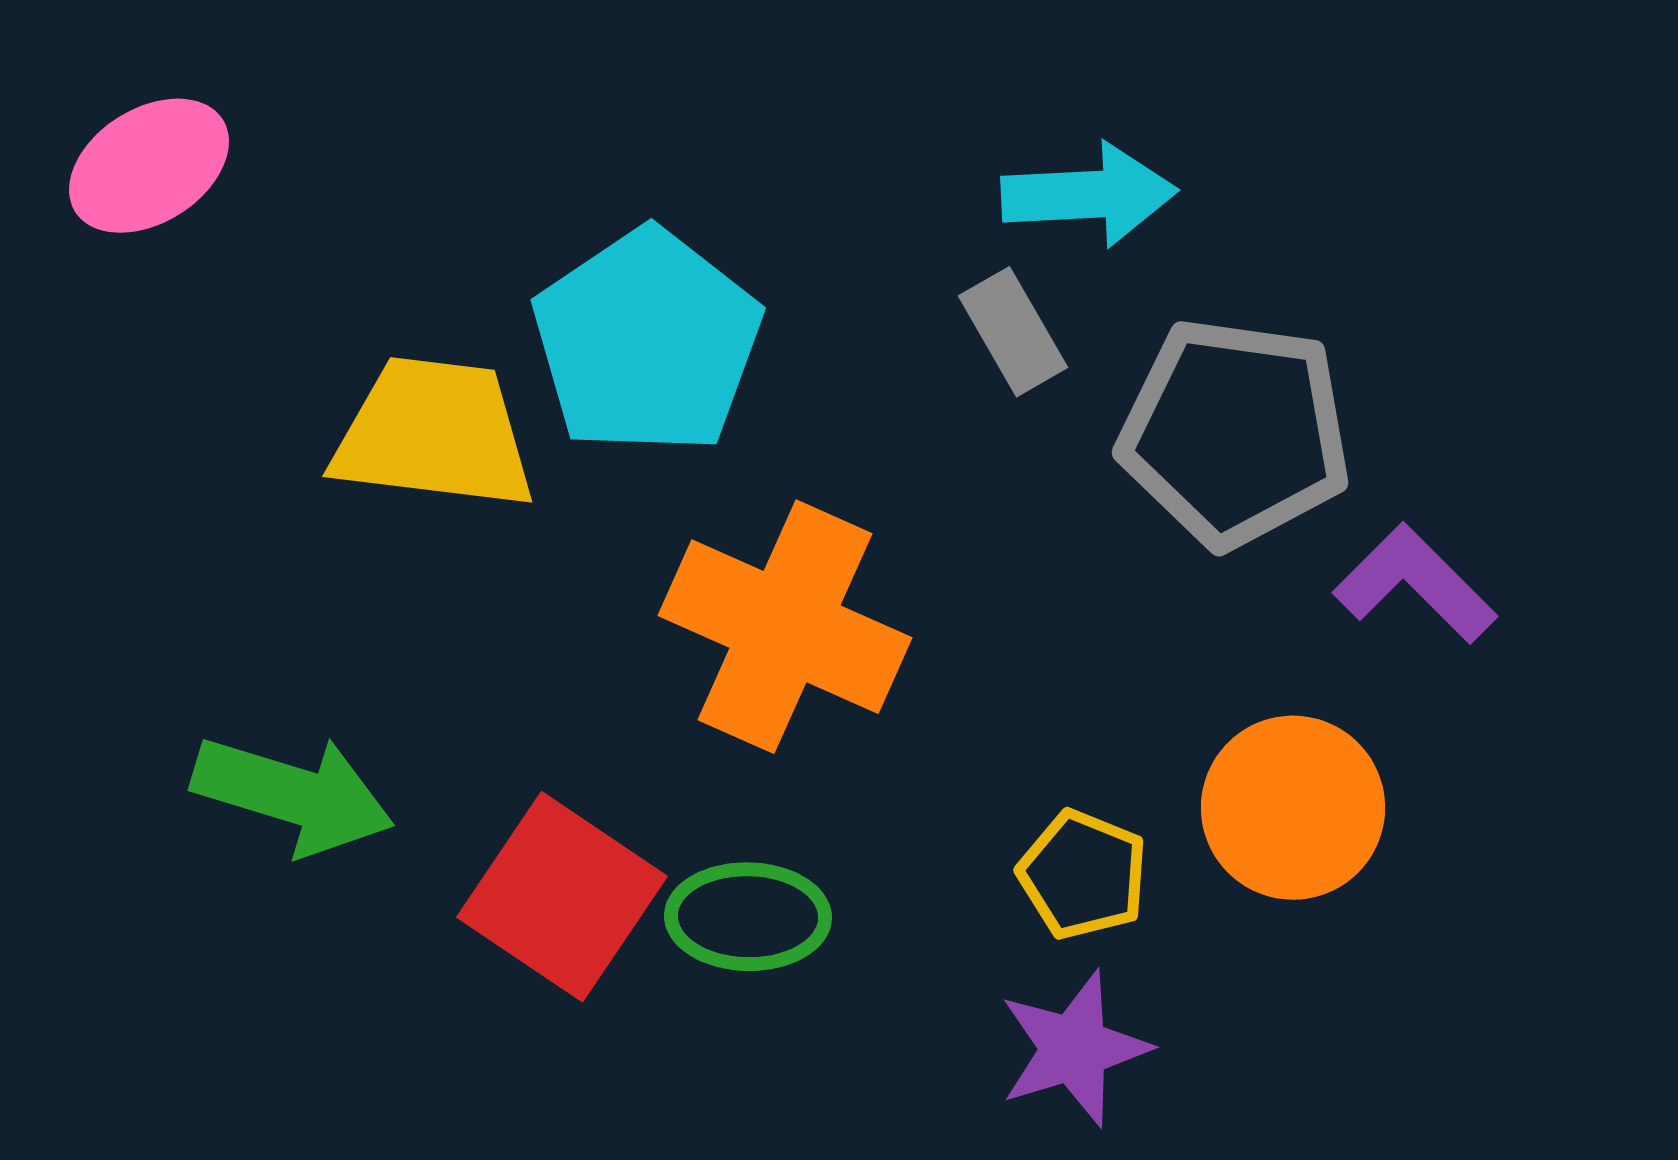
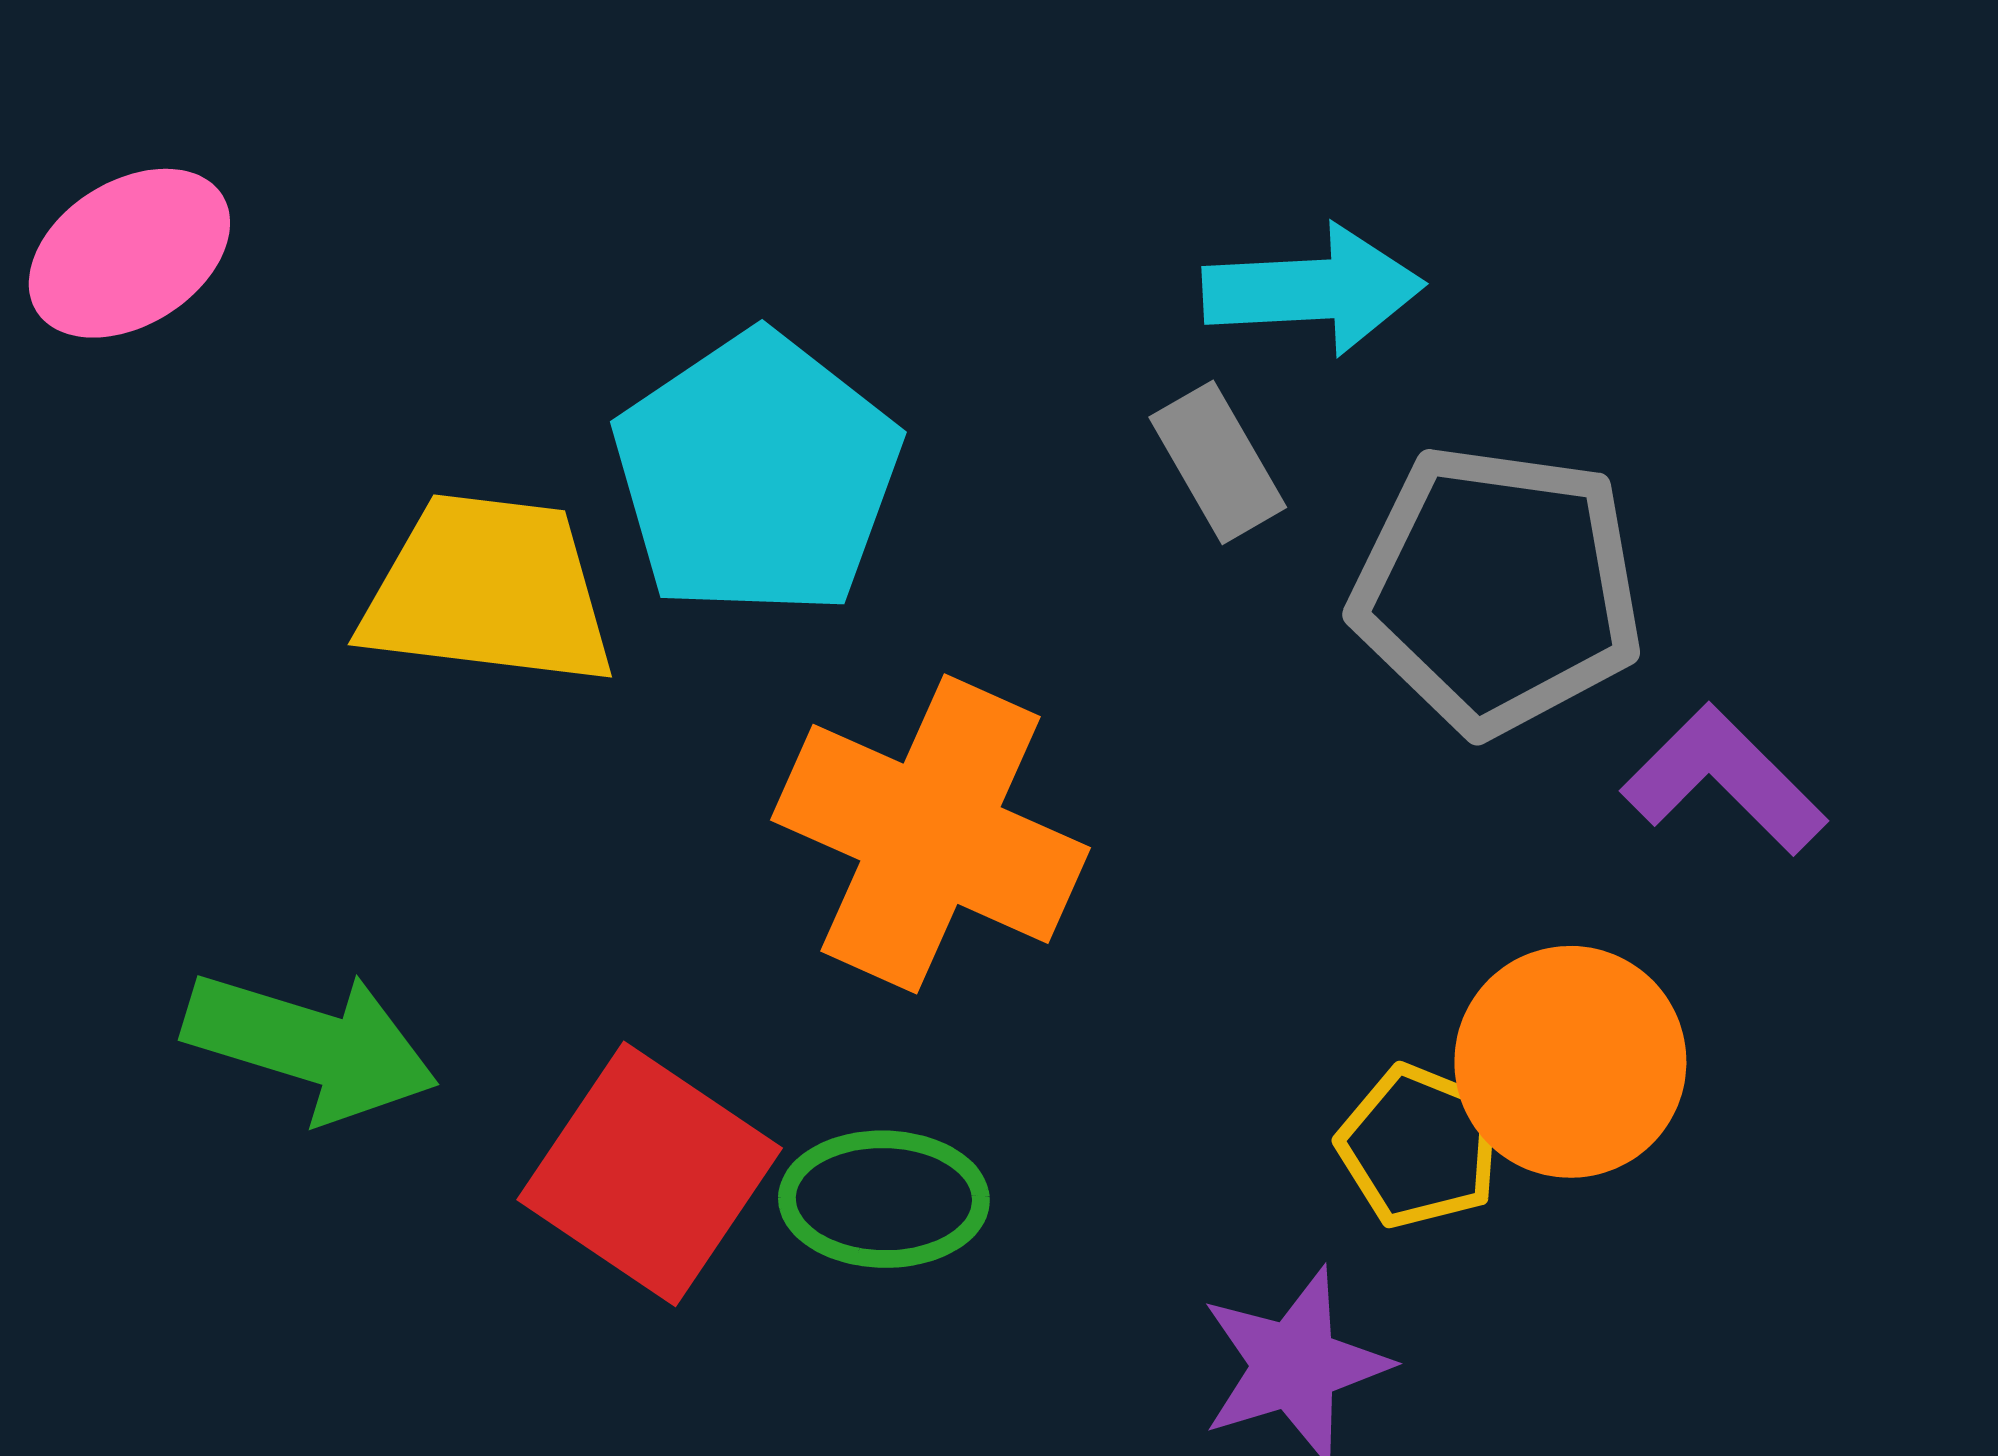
yellow pentagon: (1083, 875) -> (1419, 1146), moved

